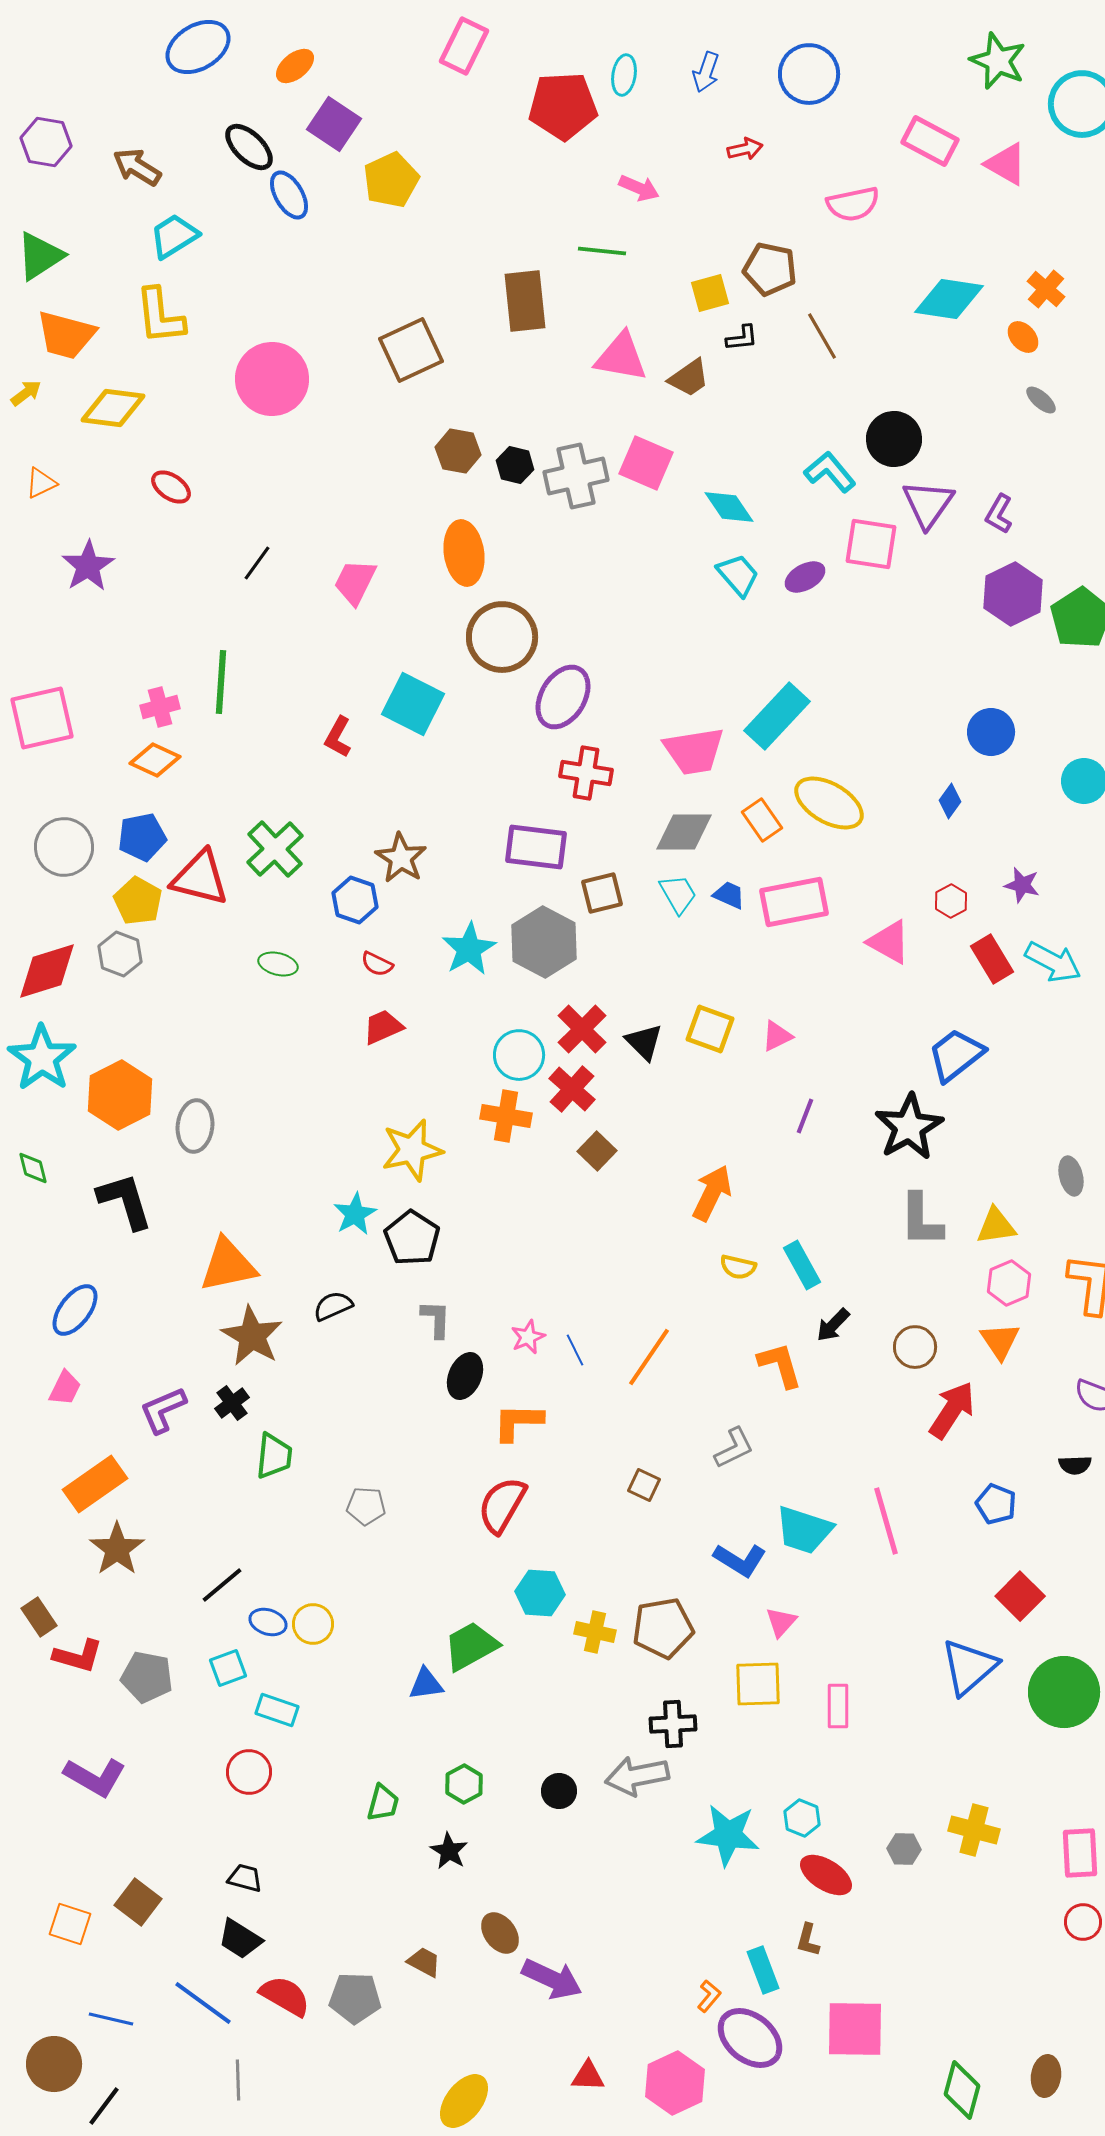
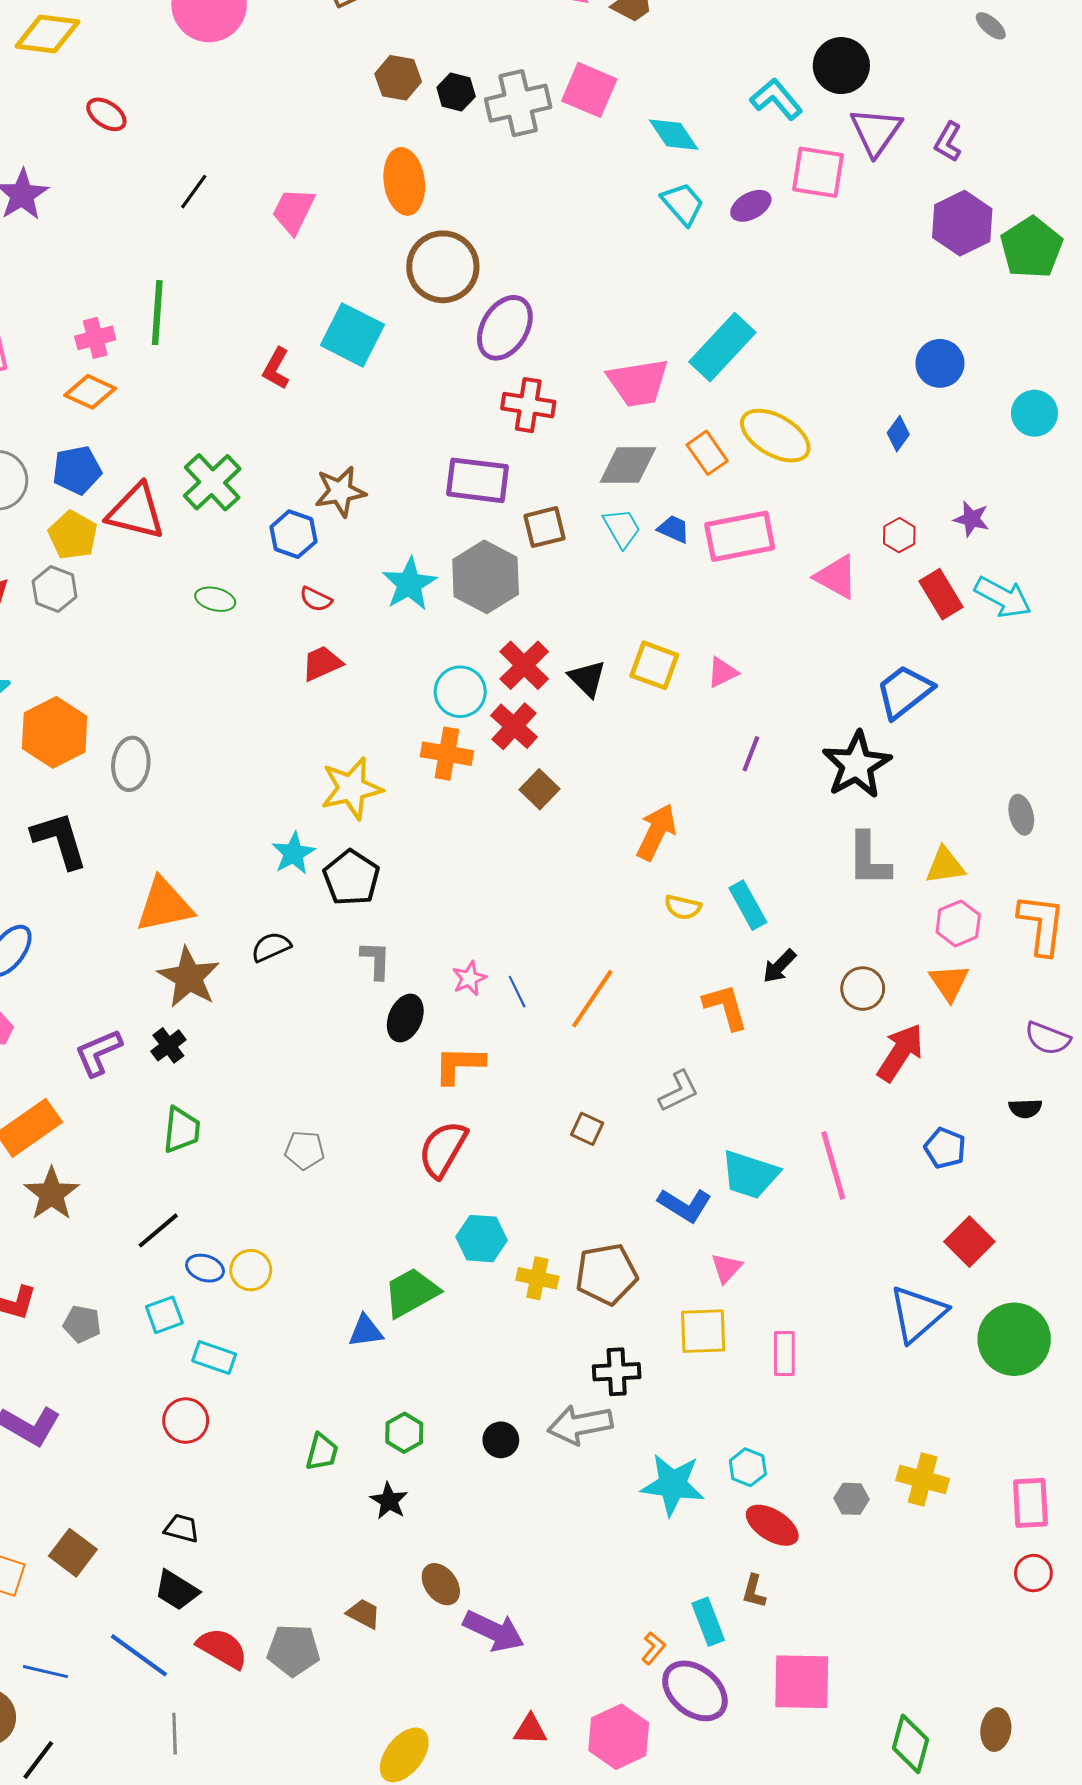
brown star: (401, 858) -> (340, 491), turned 30
green trapezoid: (274, 1456) -> (182, 1130), moved
gray pentagon: (147, 1677) -> (82, 1324), size x0.7

